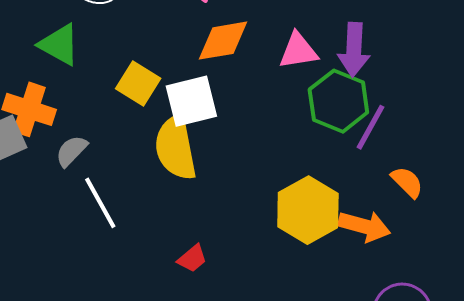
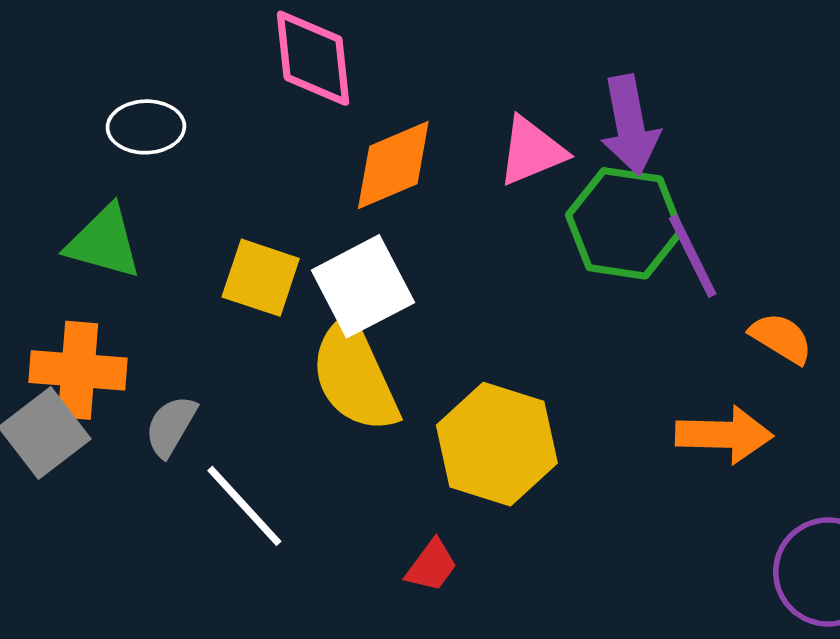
purple line: (371, 127) -> (693, 256), turned -42
yellow hexagon: (308, 210) -> (497, 444), moved

